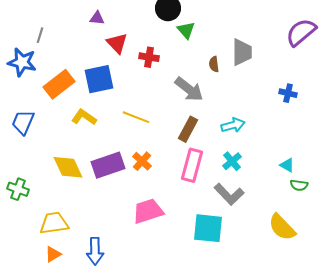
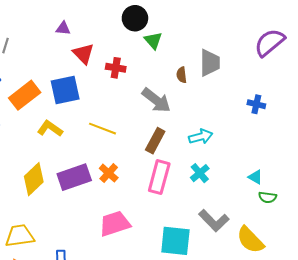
yellow diamond: (68, 167) -> (34, 179), turned 72
gray L-shape: (229, 194) -> (214, 221), moved

